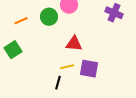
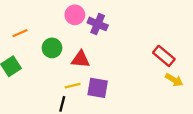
purple cross: (114, 13) -> (98, 24), moved
green circle: (49, 17) -> (52, 48), moved

